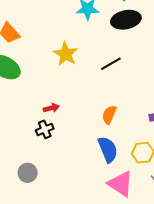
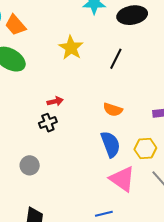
black line: (111, 64) -> (116, 59), turned -35
orange semicircle: (109, 115) -> (113, 110), turned -96

